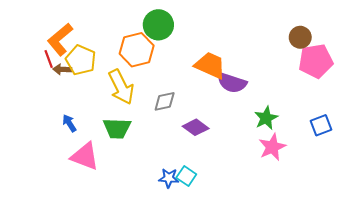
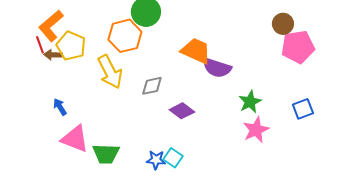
green trapezoid: (117, 128) -> (106, 154), moved

